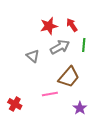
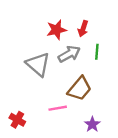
red arrow: (72, 25) -> (83, 29), turned -128
gray triangle: (33, 56) -> (38, 64), size x1.6

